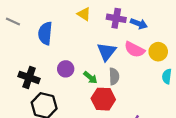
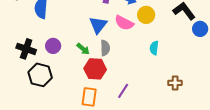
yellow circle: (158, 52) -> (146, 15), moved
purple circle: (66, 69) -> (53, 46), moved

